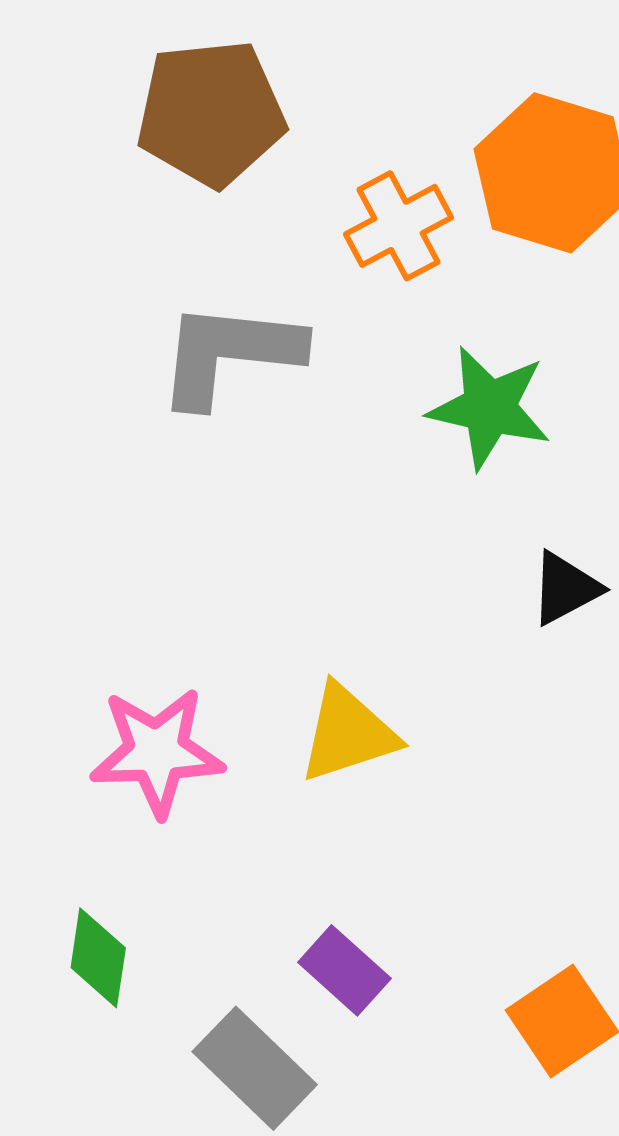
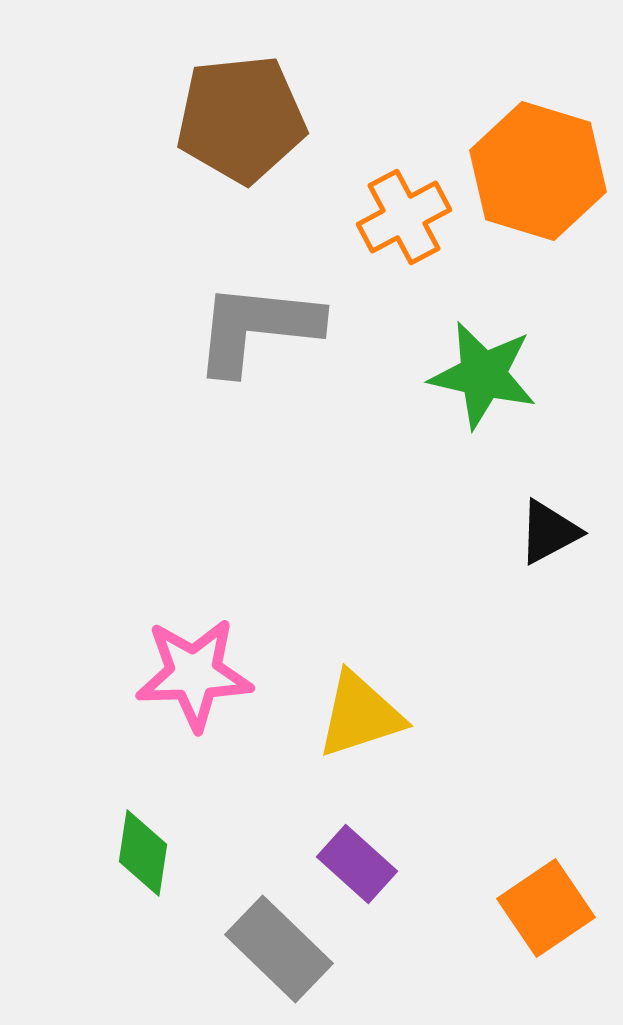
yellow triangle: (348, 733) -> (360, 715), moved

